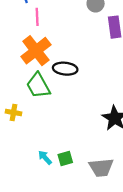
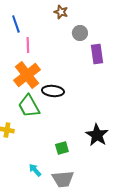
green square: (65, 159) -> (62, 148), moved
gray trapezoid: (101, 168) -> (63, 179), moved

